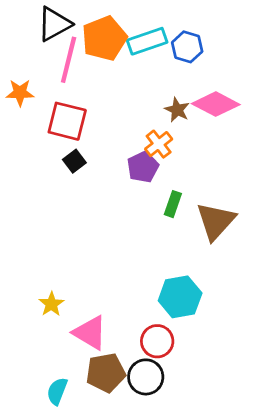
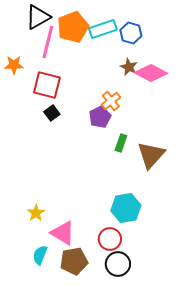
brown star: (177, 110) -> (129, 67), moved
black circle: (146, 377) -> (118, 264), moved
cyan semicircle: (57, 391) -> (40, 255), moved

